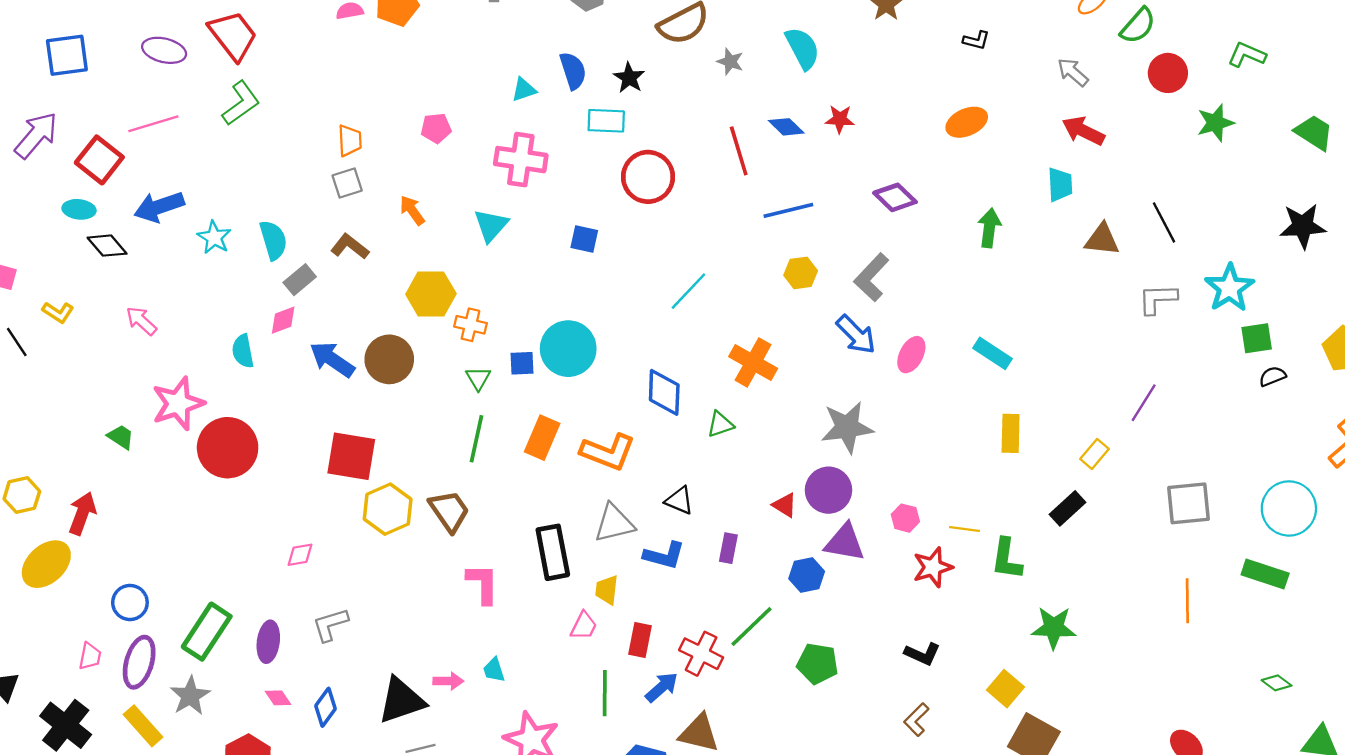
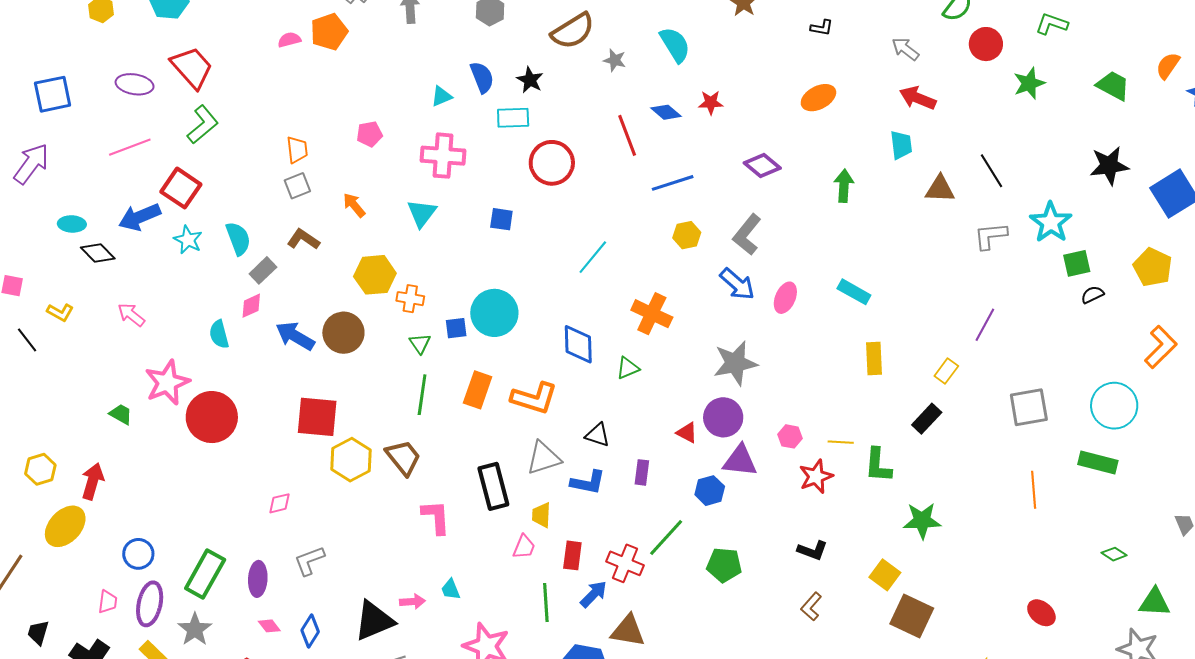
red square: (99, 160) -> (181, 188), moved

